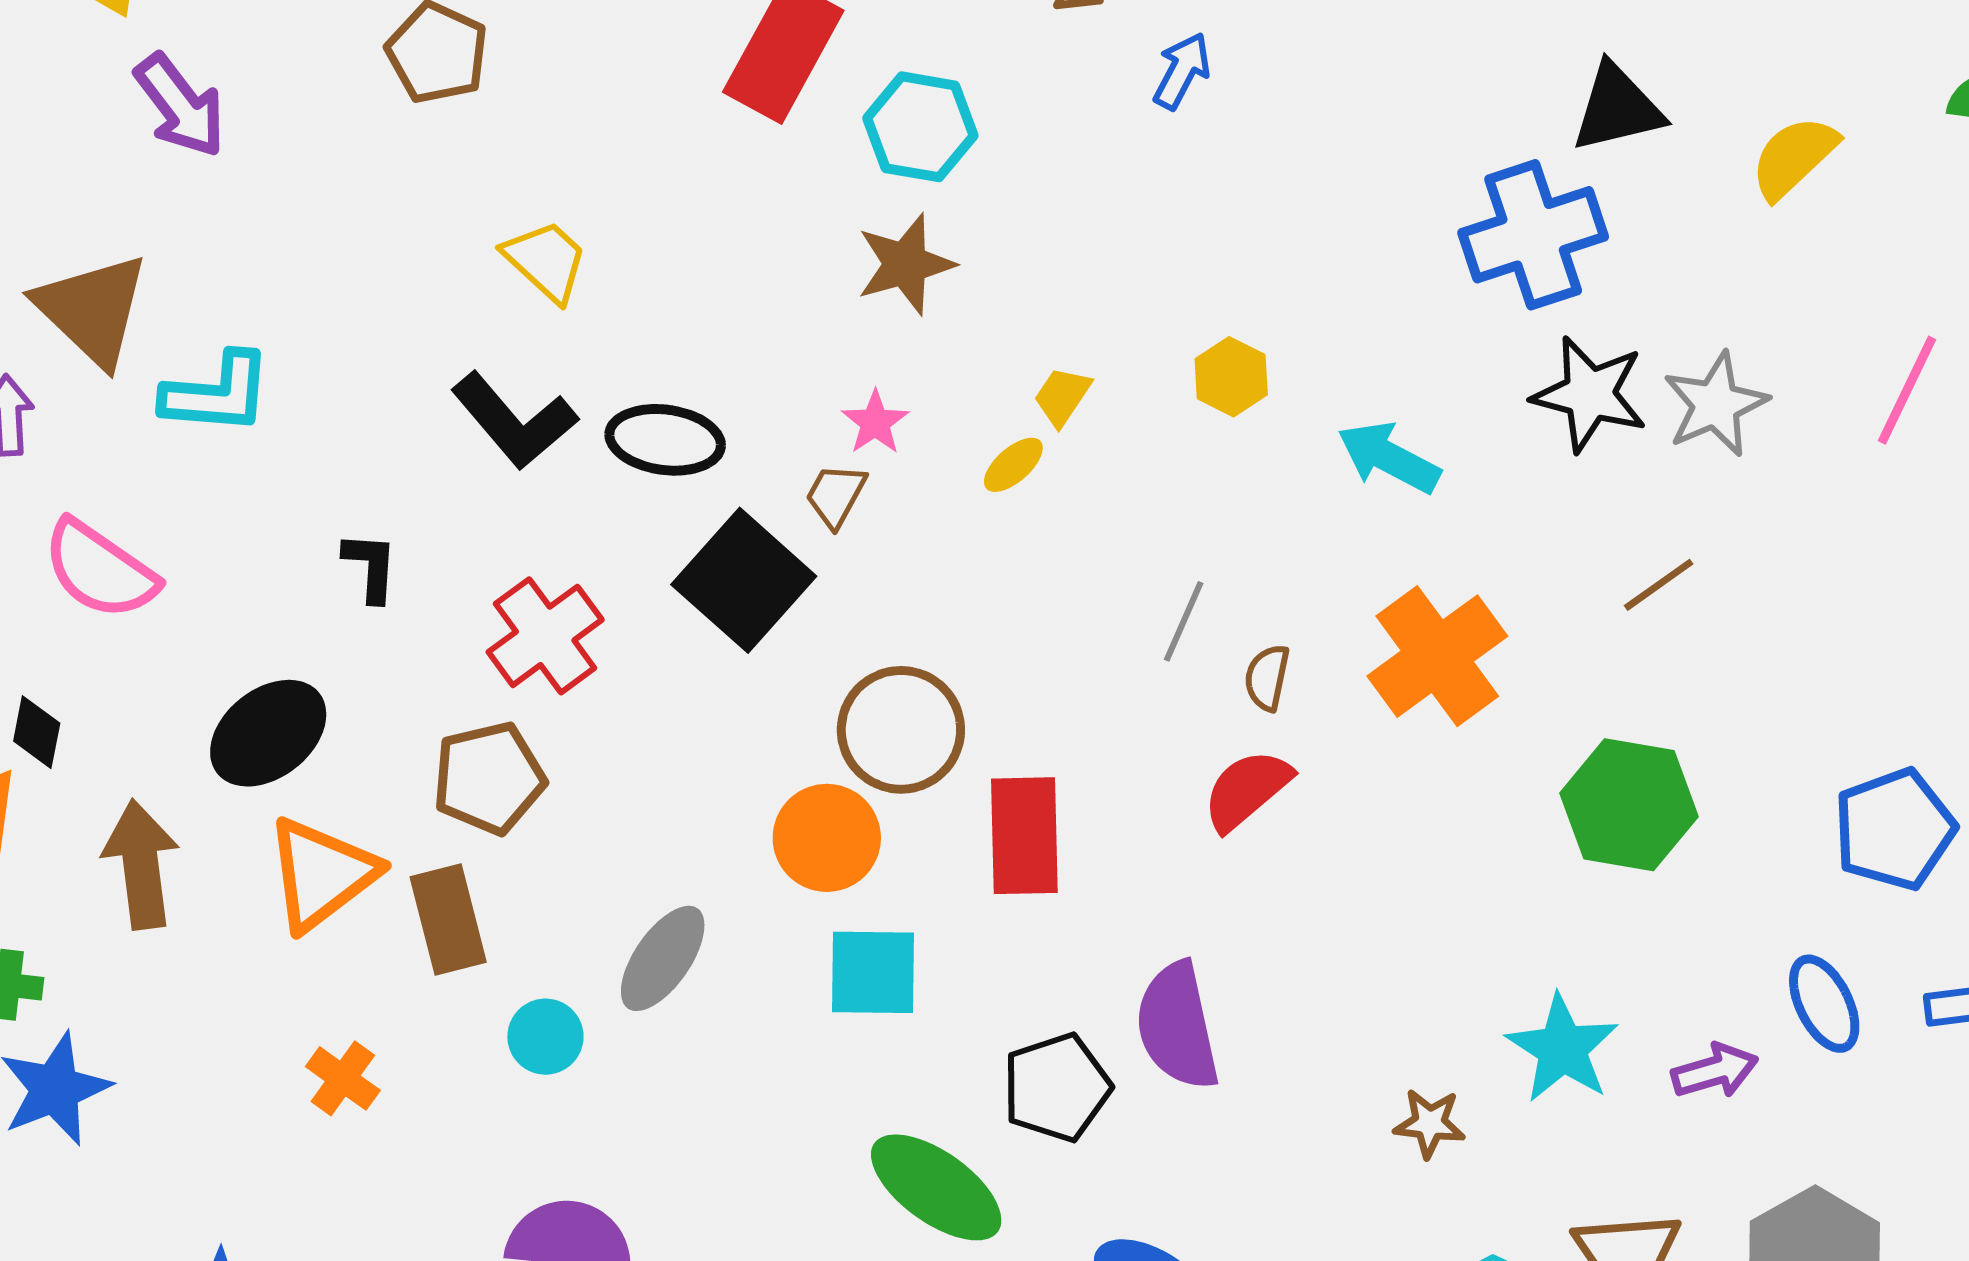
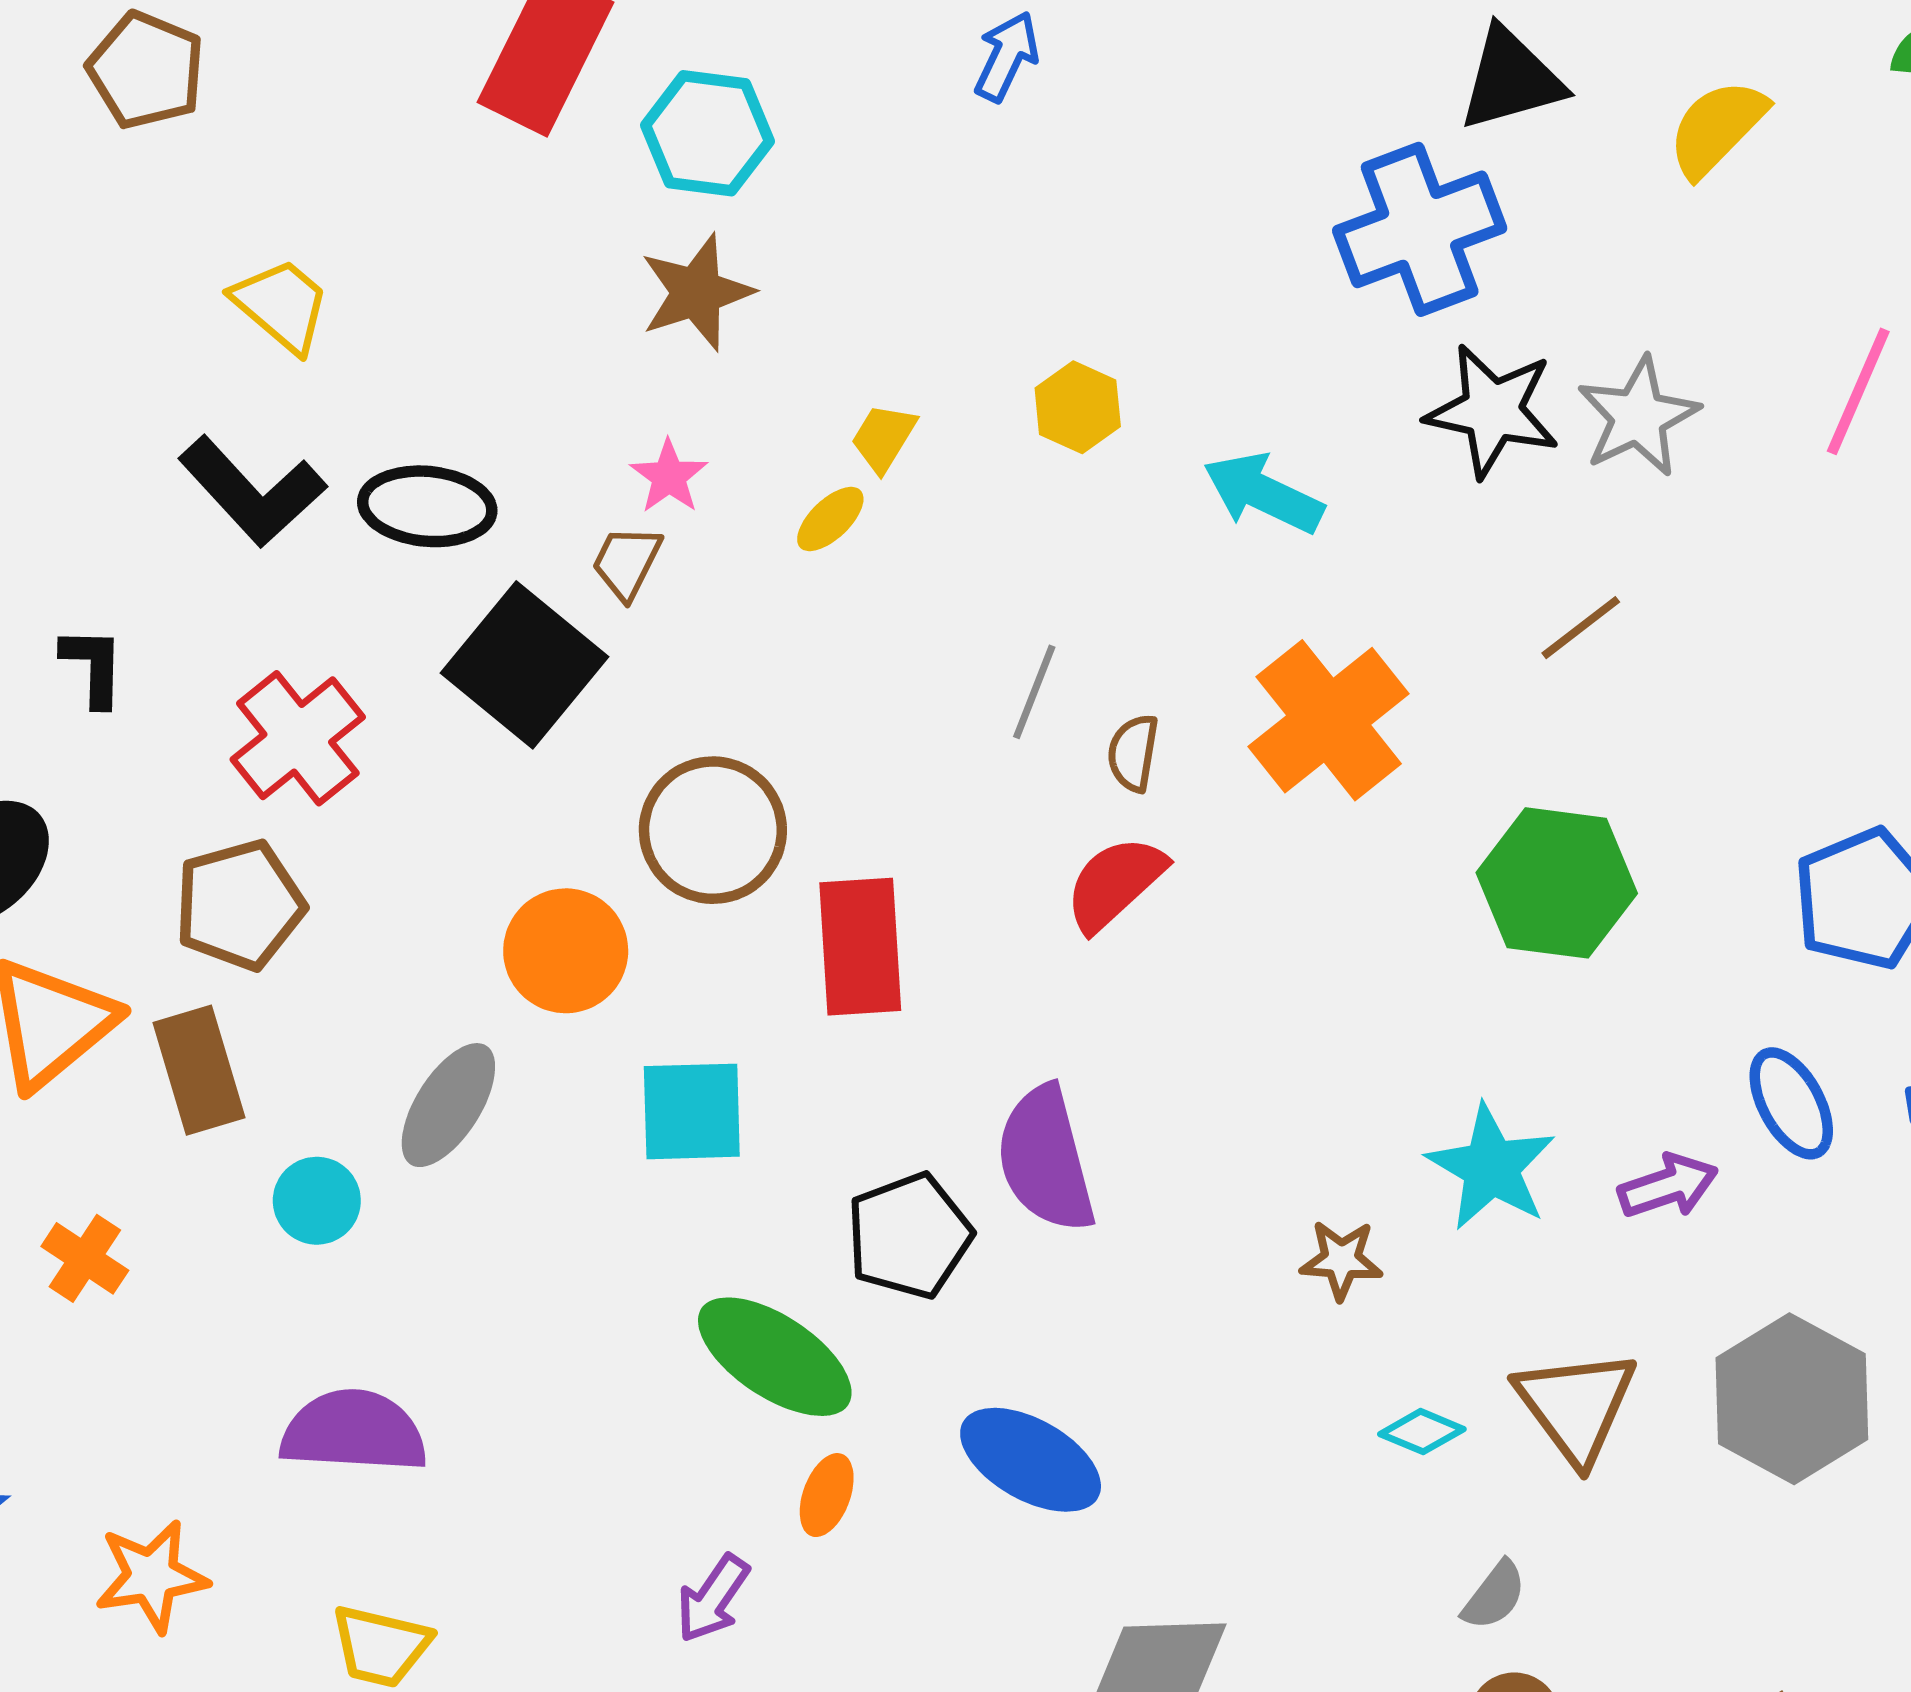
orange circle: (827, 838) -> (566, 951), moved

